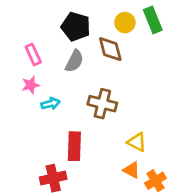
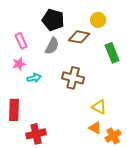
green rectangle: (153, 20) -> (112, 53), moved
yellow circle: (125, 23) -> (98, 20), moved
brown diamond: (110, 49) -> (79, 37), turned -65
red rectangle: (74, 146) -> (14, 110), moved

